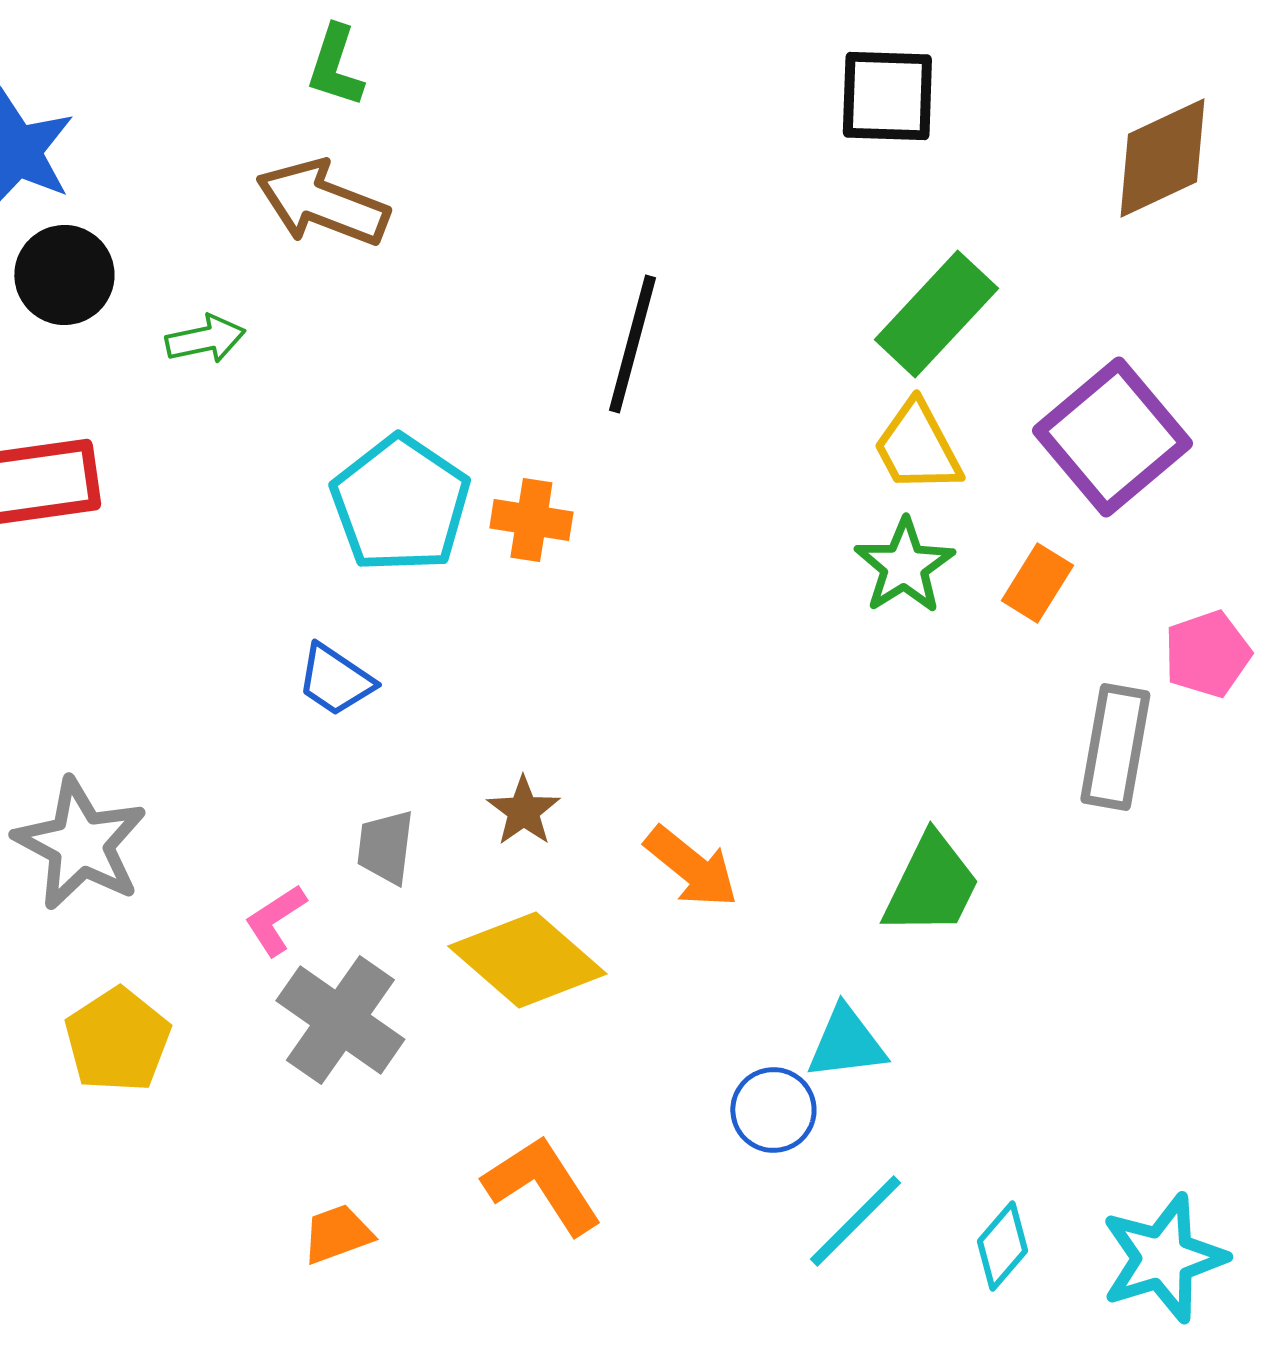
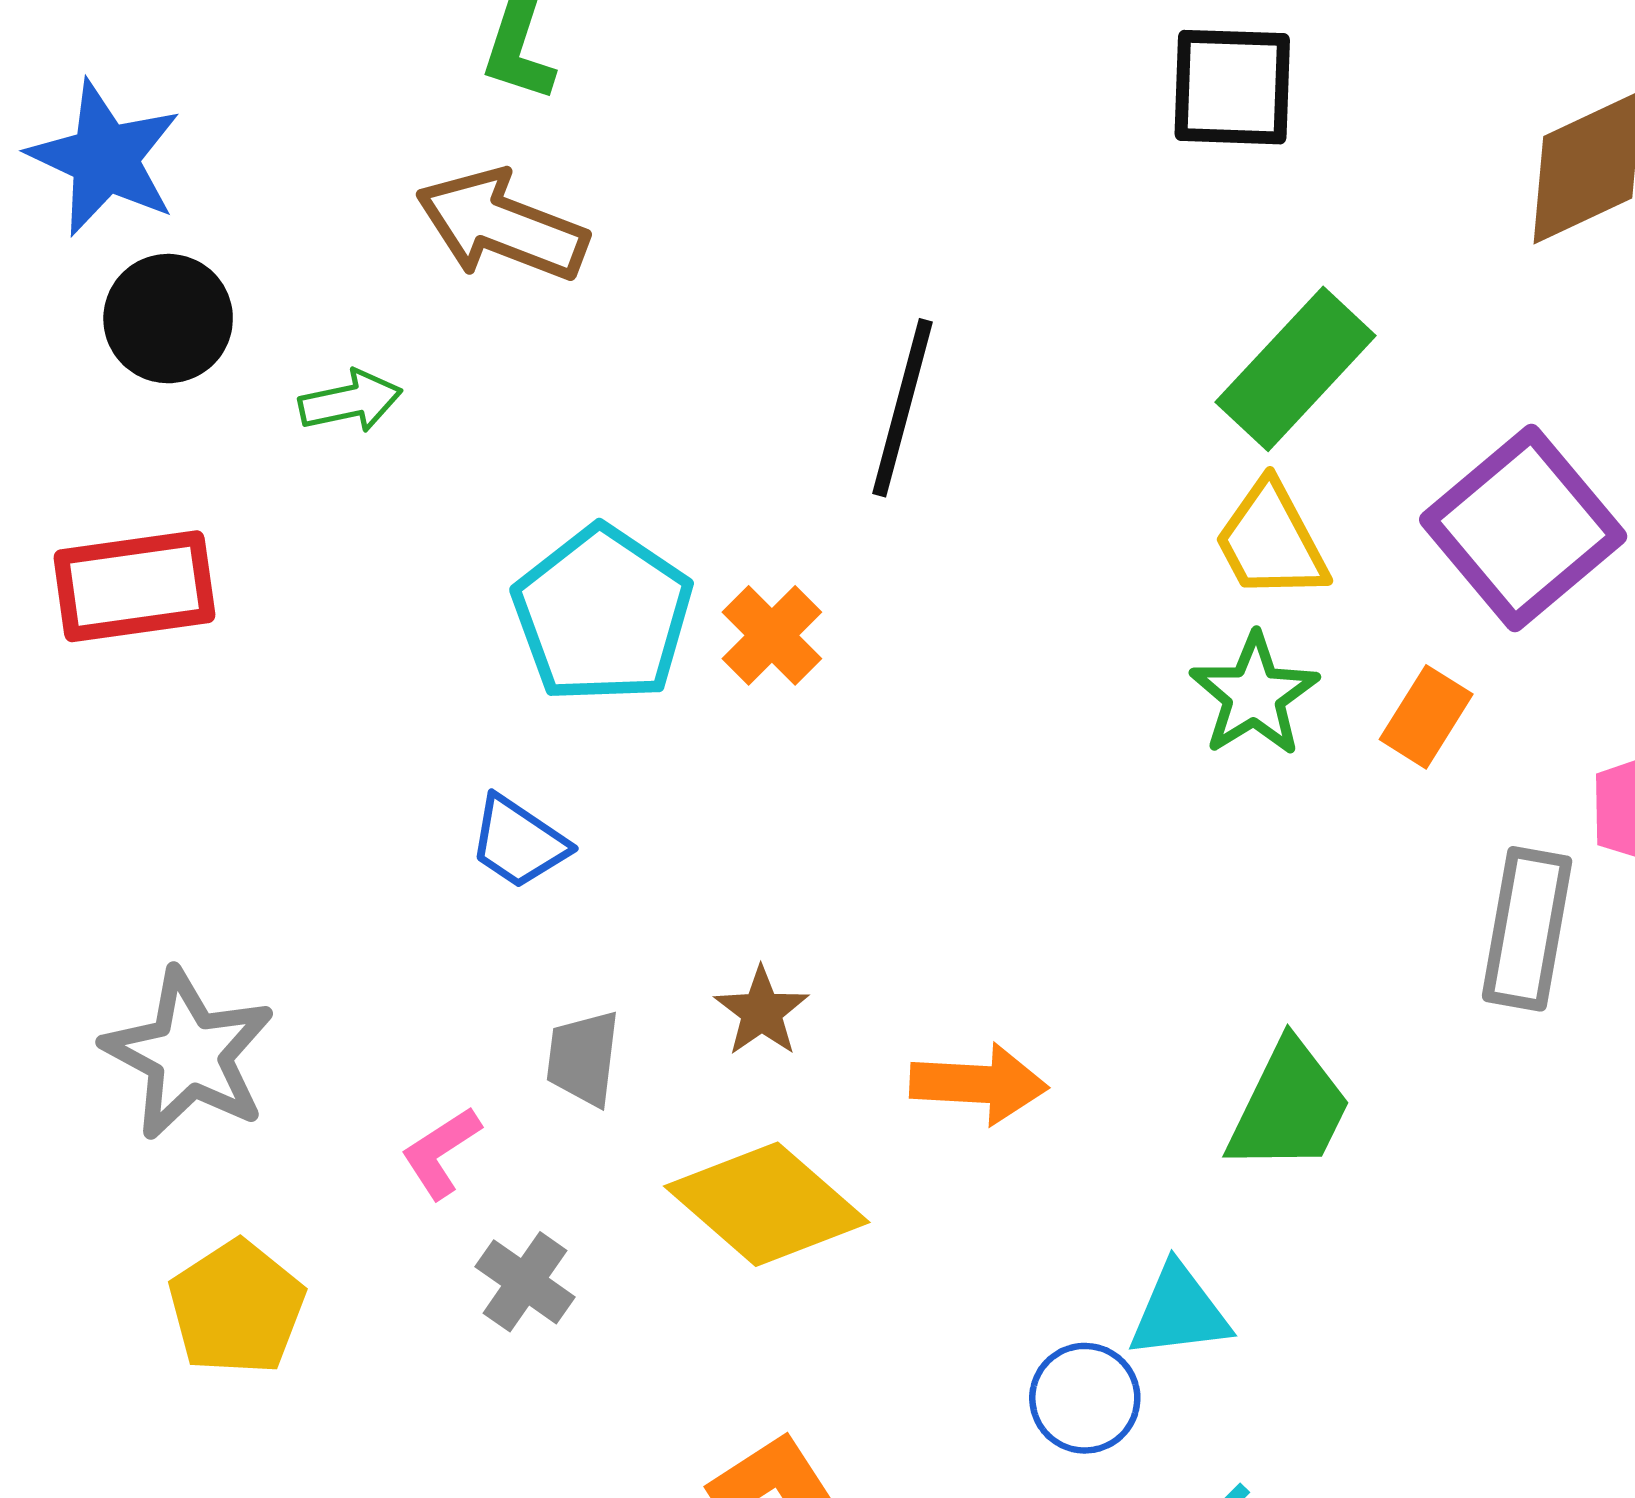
orange cross: (531, 520) -> (772, 635), turned 36
orange arrow: (691, 867) -> (979, 1084), turned -36
gray cross: (340, 1020) -> (525, 1282), size x0.6

